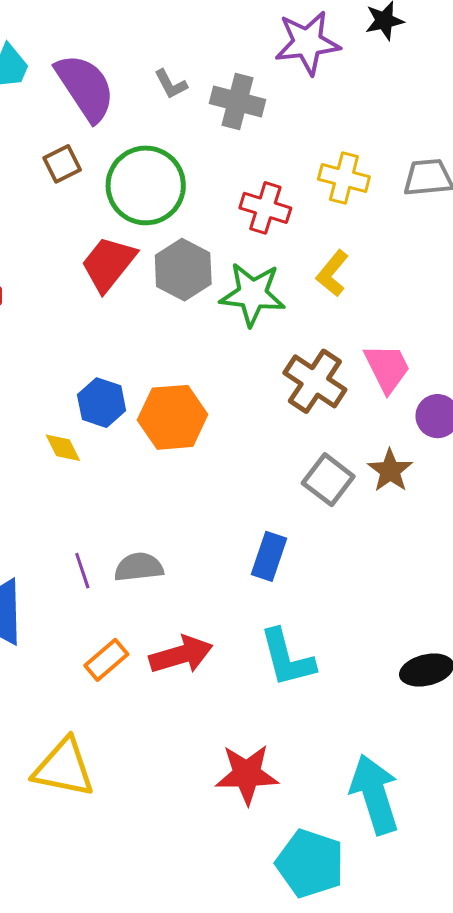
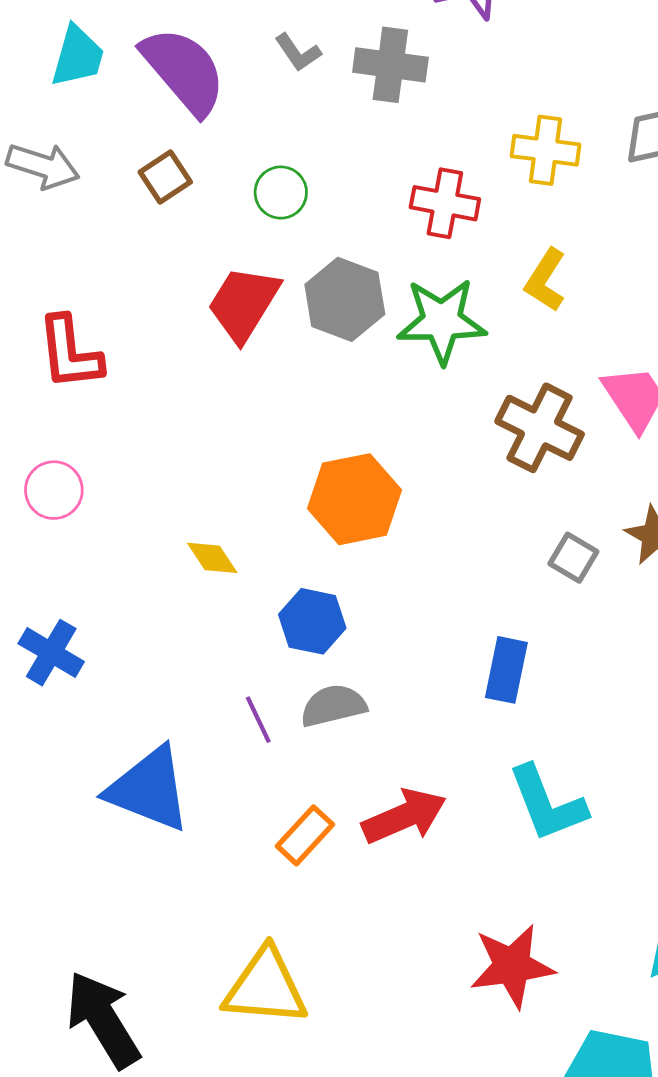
green circle: (146, 185) -> (281, 193), size x0.5
blue hexagon: (102, 403) -> (312, 621), moved
gray square: (328, 480) -> (573, 558), size x0.7

